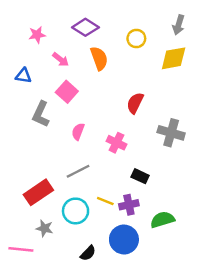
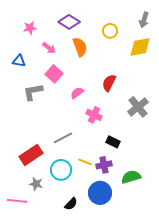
gray L-shape: (41, 114) -> (33, 92), turned 55
pink semicircle: (78, 132) -> (77, 93), moved, turned 32
gray cross: (171, 133) -> (138, 107), turned 35

